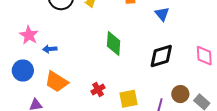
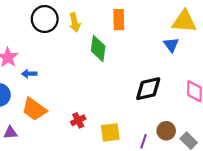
blue triangle: (162, 14) -> (171, 45), moved
green diamond: (114, 44) -> (98, 49), moved

